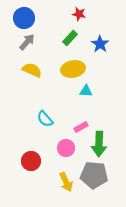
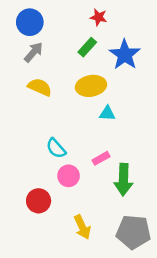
blue star: (100, 44) -> (125, 55), size x1.4
pink circle: (66, 148) -> (69, 176), moved
gray pentagon: (94, 175) -> (133, 232), moved

